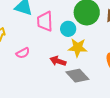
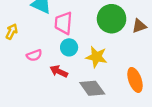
cyan circle: (68, 29) -> (69, 47), moved
red arrow: (58, 61) -> (59, 71), moved

